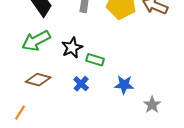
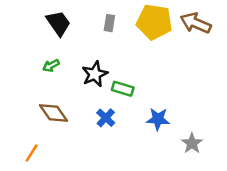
green arrow: (36, 41) -> (51, 66), size x0.5
brown diamond: (38, 80) -> (53, 113), turned 40

